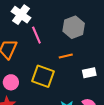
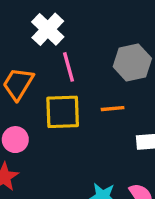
yellow square: (43, 76) -> (63, 112), moved, turned -30

